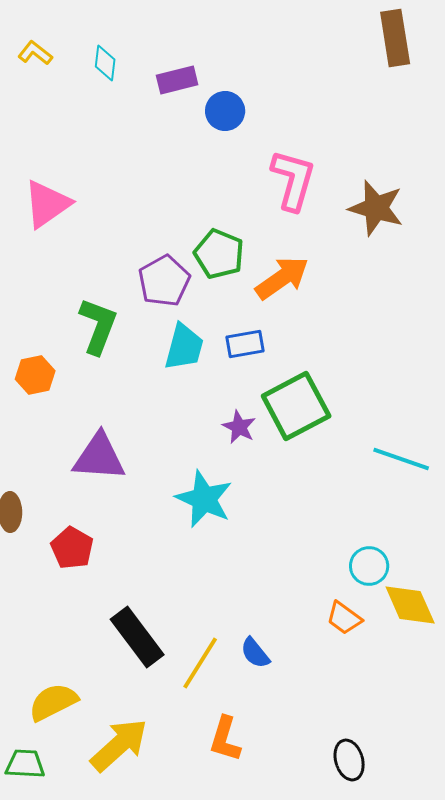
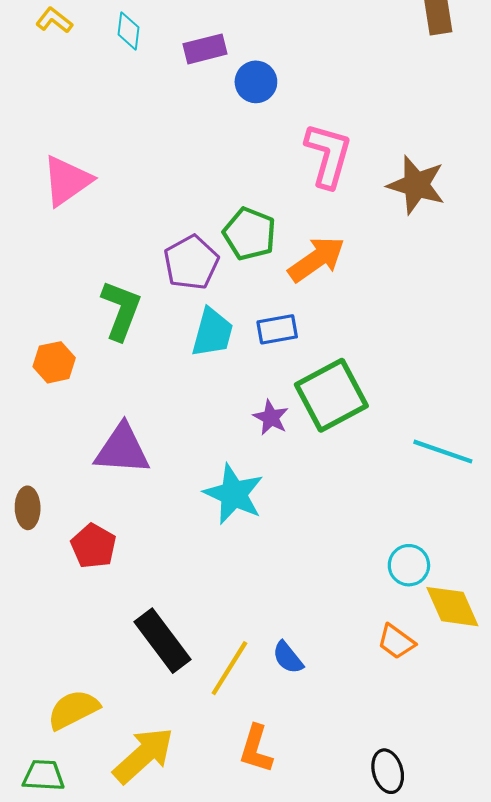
orange trapezoid: (344, 618) -> (396, 642), moved

